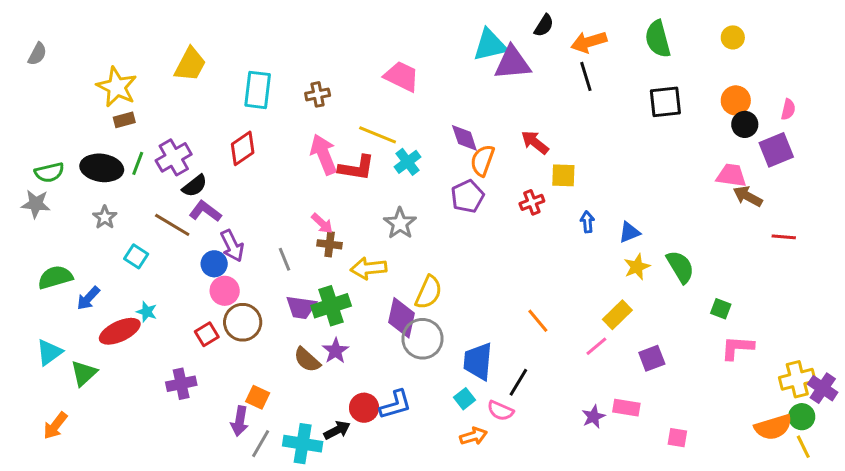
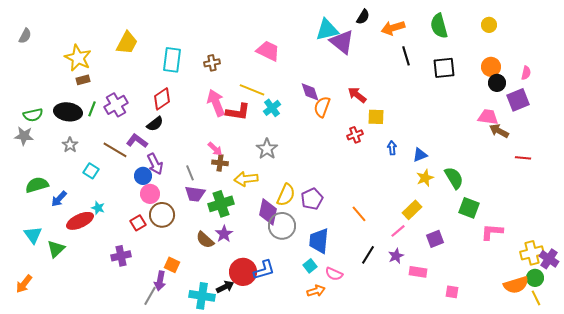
purple triangle: (512, 63) -> (342, 42), turned 44
black line: (586, 76) -> (406, 56), moved
black semicircle: (195, 186) -> (155, 124), moved
purple pentagon: (467, 196) -> (312, 199), moved
purple trapezoid: (301, 307) -> (195, 194), moved
green square: (721, 309) -> (469, 208), moved, size x1.5
cyan triangle: (49, 352) -> (33, 235), turned -30
black line: (518, 382) -> (368, 255), moved
red circle: (364, 408) -> (243, 272), size x1.4
purple star: (593, 417) -> (396, 256), moved
orange arrow: (55, 426) -> (24, 284), moved
gray line: (261, 444) -> (150, 296), moved

